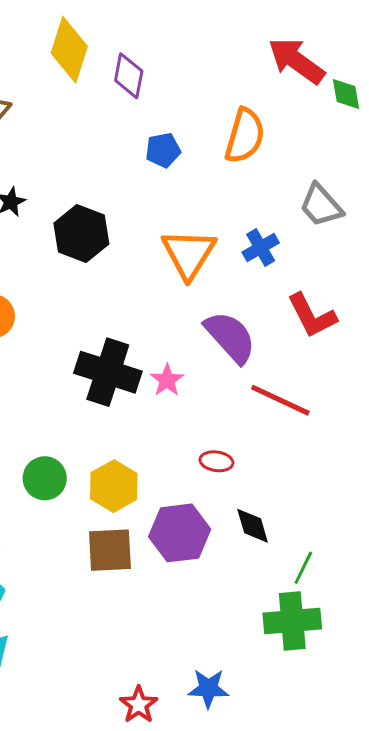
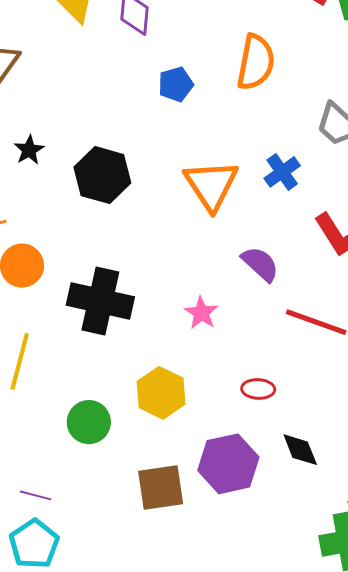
purple semicircle: (230, 337) -> (260, 264), size x0.7
black cross: (108, 372) -> (100, 301), moved
yellow hexagon: (114, 486) -> (161, 393), moved

